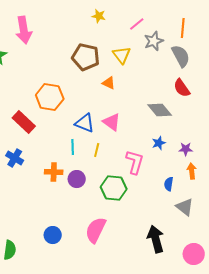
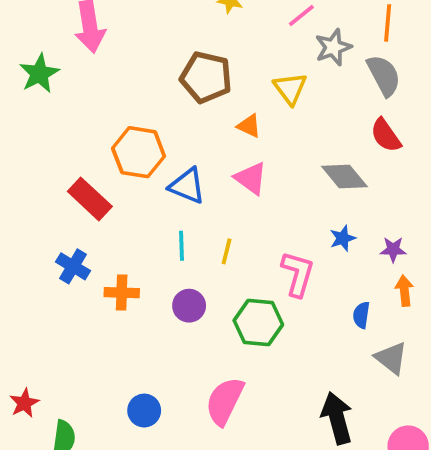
yellow triangle: (122, 55) -> (290, 88), moved
pink triangle: (112, 122) -> (251, 178), moved
blue triangle: (85, 123) -> (187, 186), moved
orange cross: (54, 172) -> (122, 293), moved

